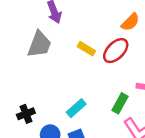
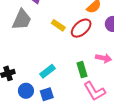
green rectangle: (120, 103) -> (82, 70), turned -49

